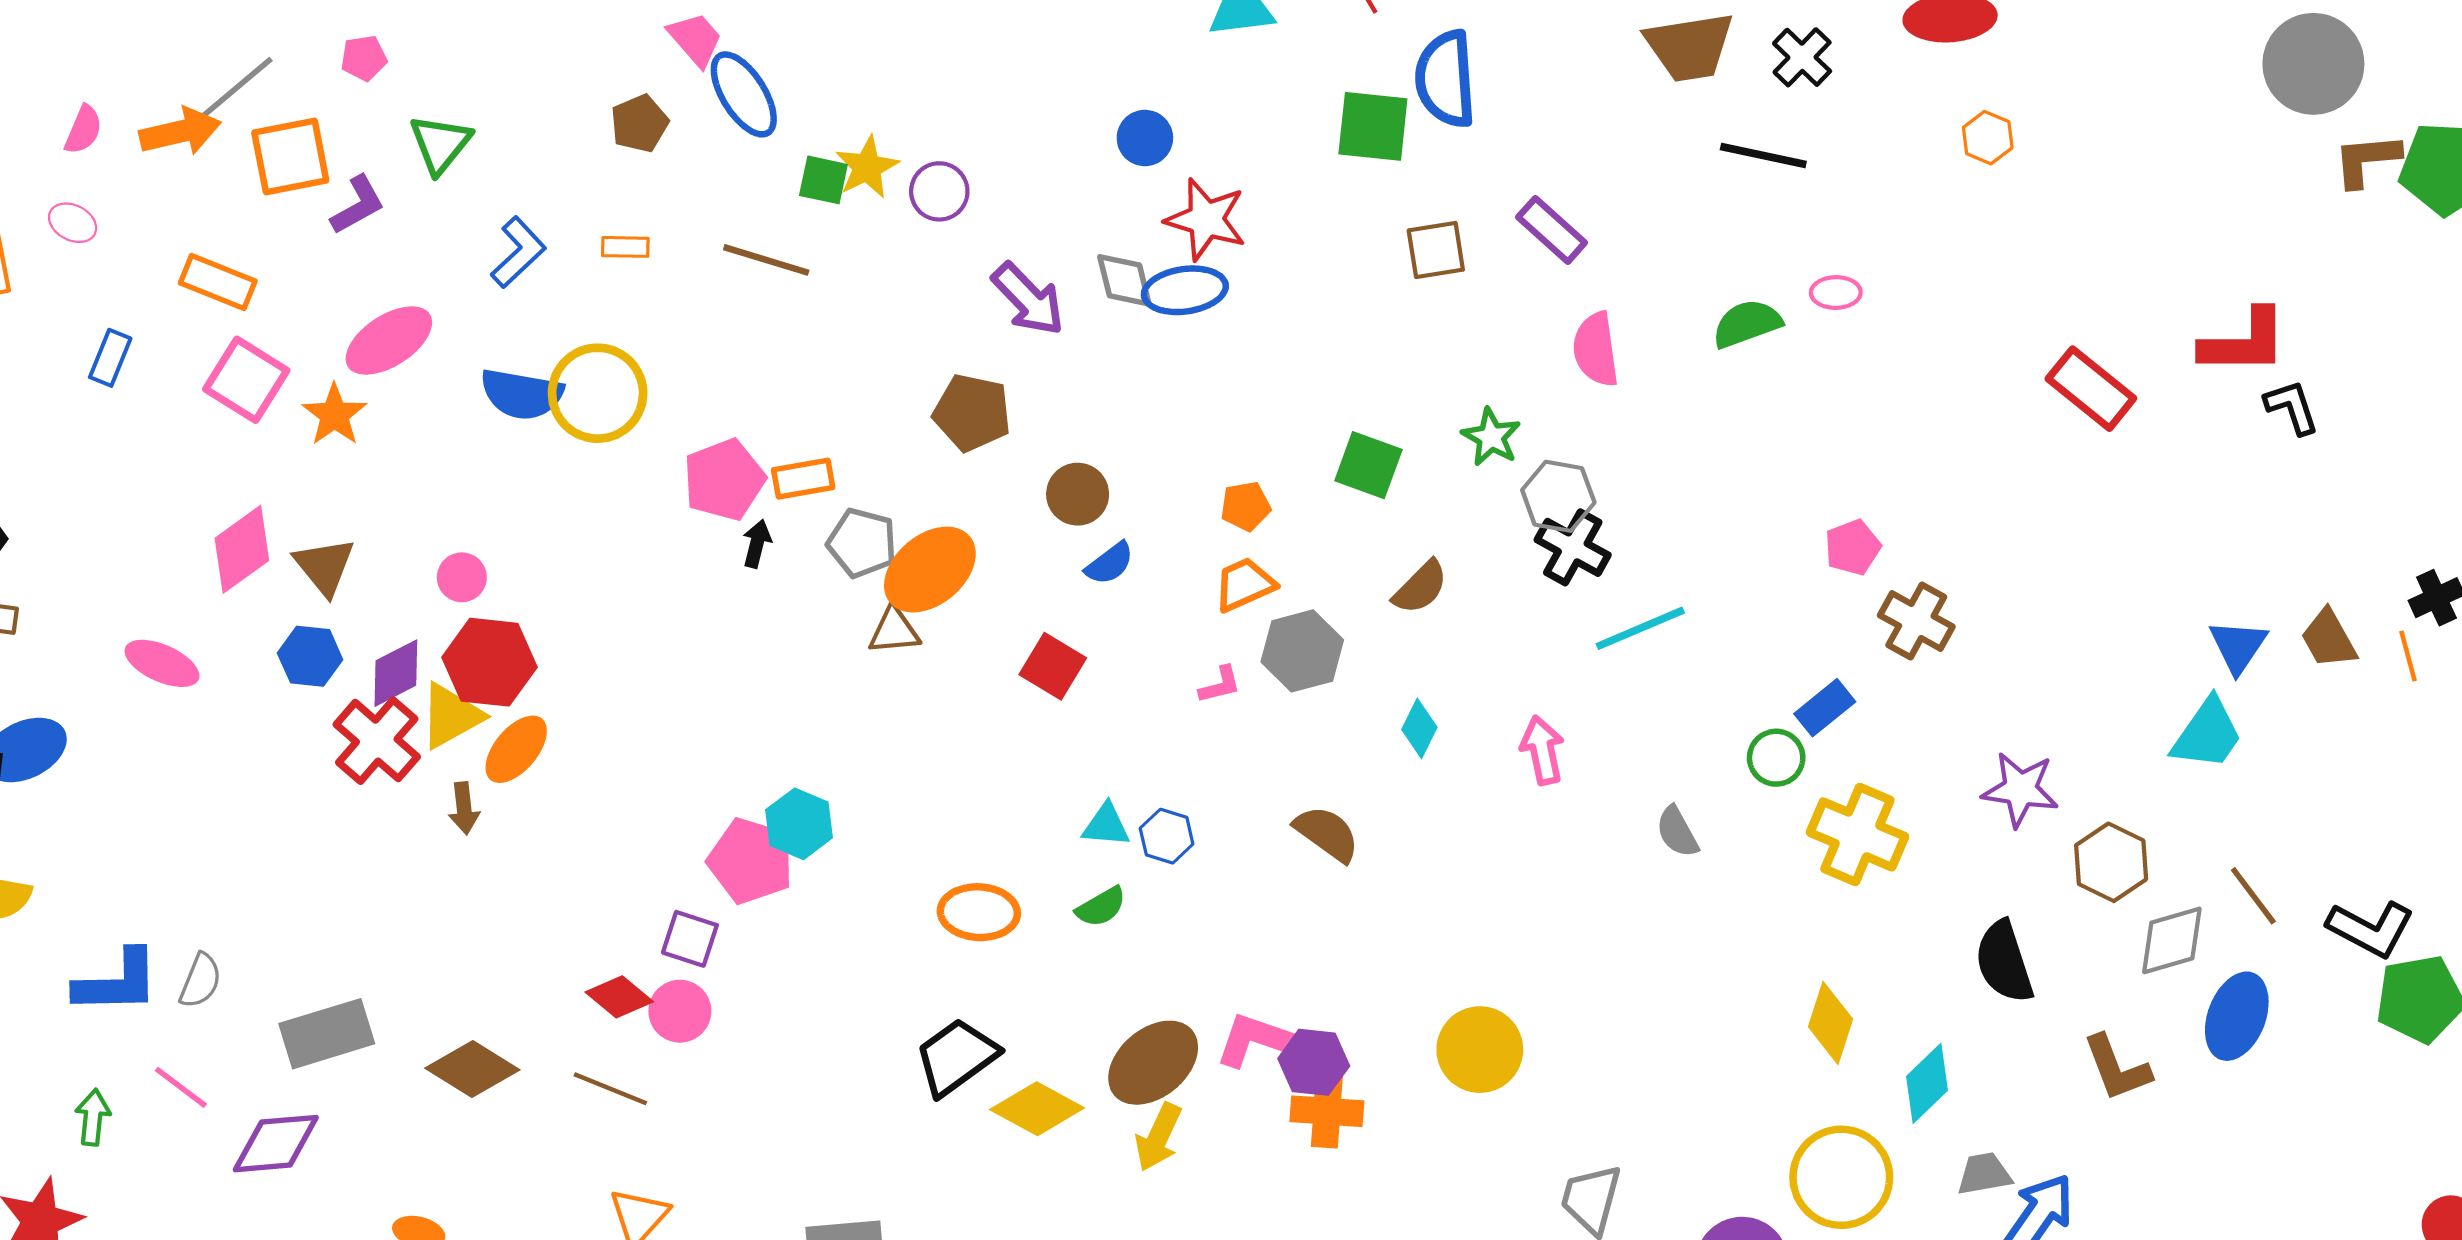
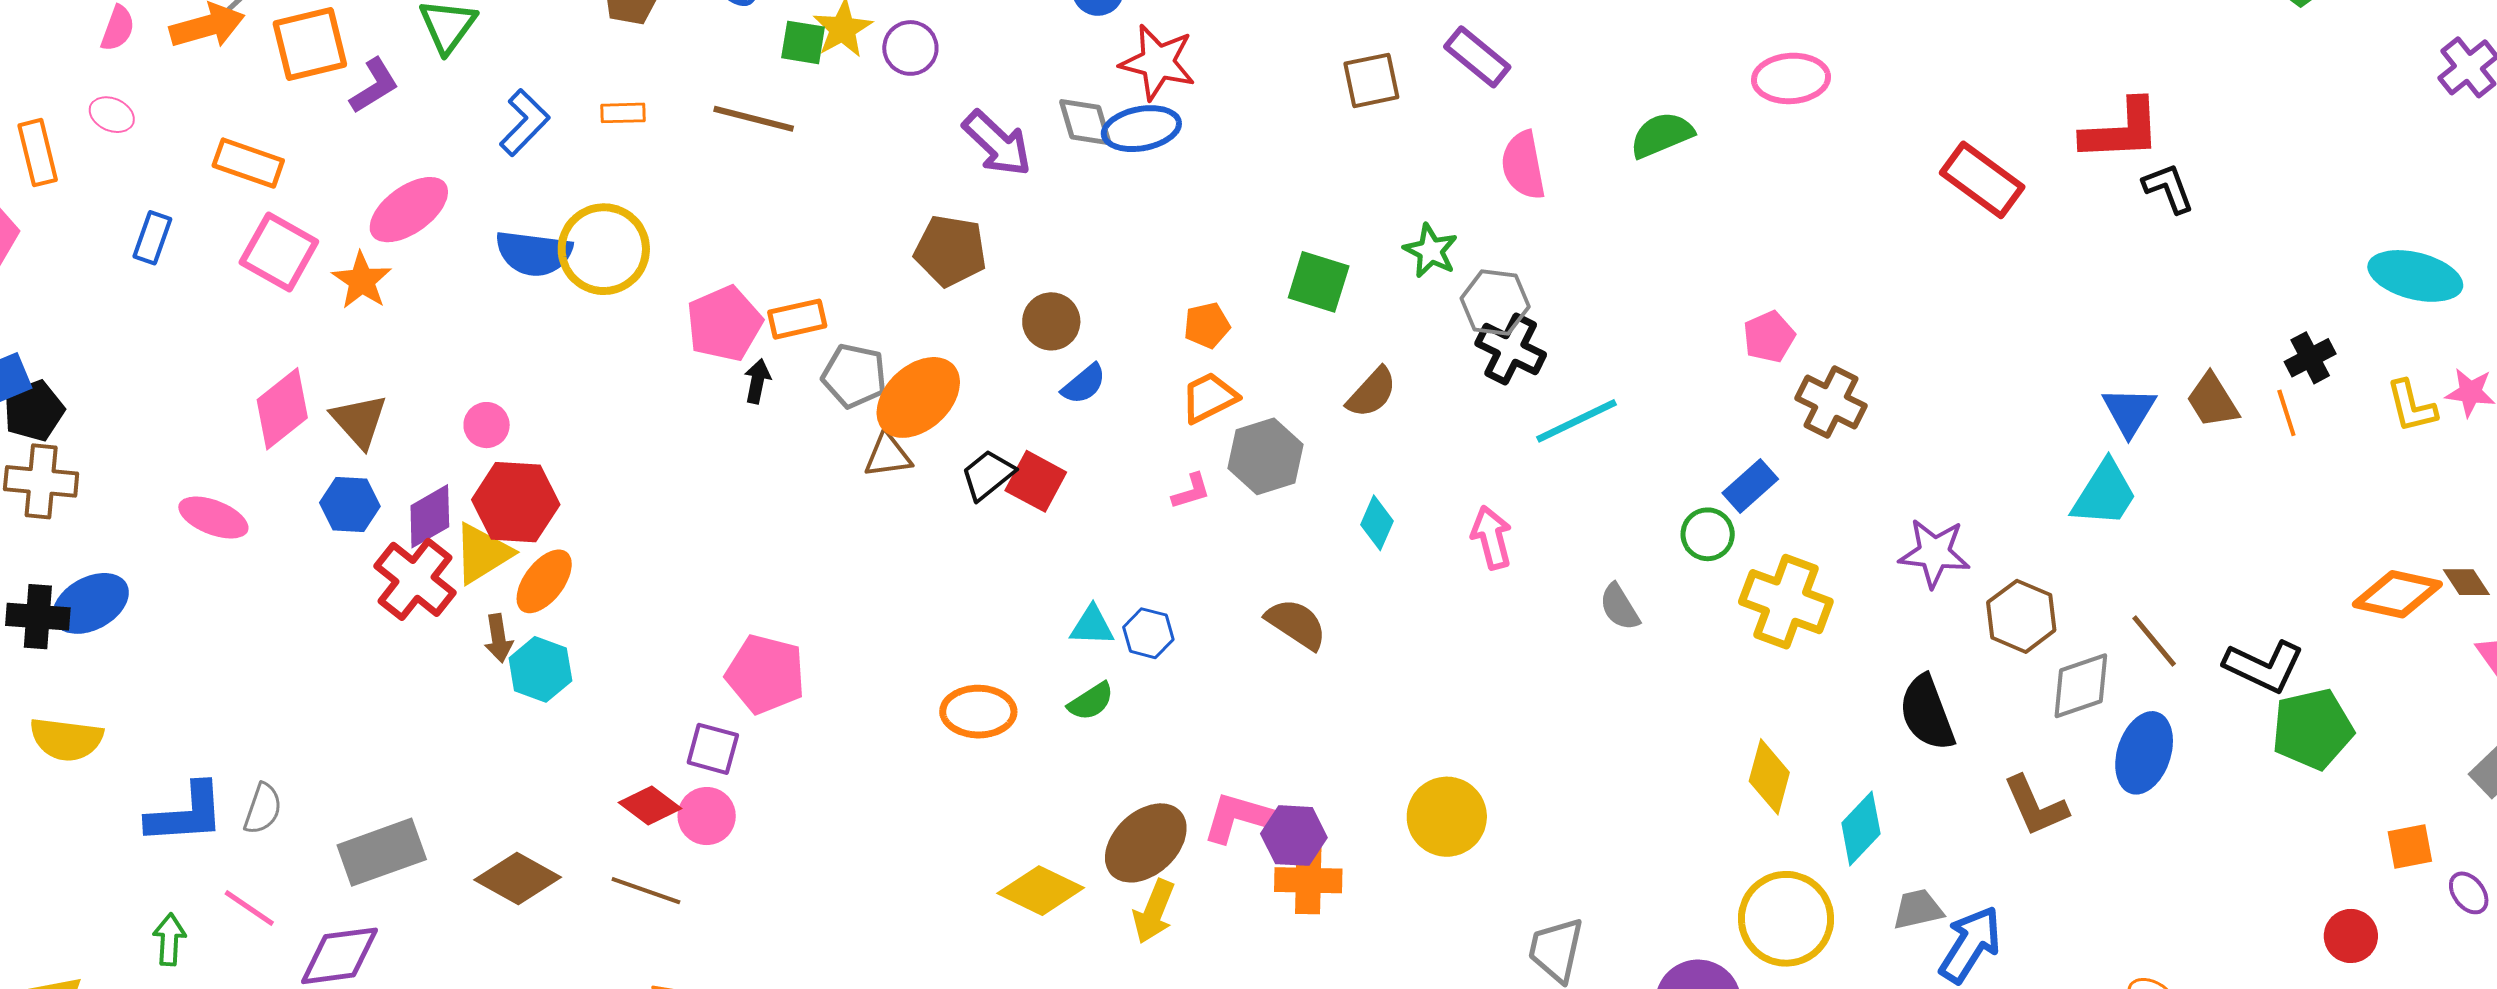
pink ellipse: (1836, 293) -> (1791, 78), moved, size x1.6
cyan hexagon: (799, 824) -> (540, 669), moved
black trapezoid: (956, 1057) -> (988, 475), moved, size x0.7

